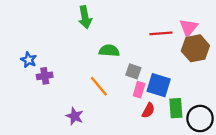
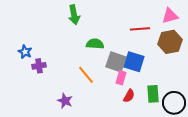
pink triangle: (189, 28) -> (170, 16), moved, turned 36
gray square: (133, 71) -> (116, 62), size x1.5
blue square: (159, 85) -> (134, 62), moved

